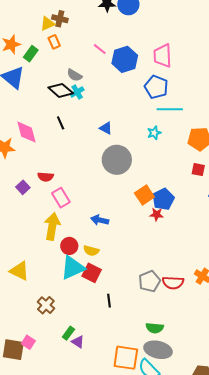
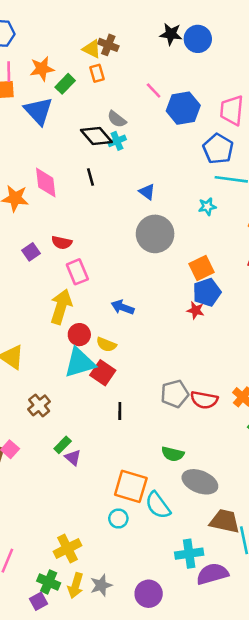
yellow triangle: (47, 24) -> (92, 49), turned 42
orange square: (144, 195) -> (201, 268), moved
gray ellipse: (158, 350) -> (200, 482), moved

